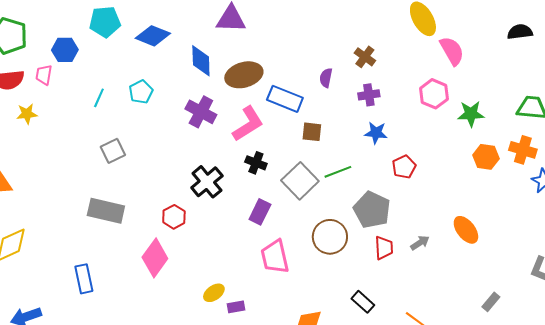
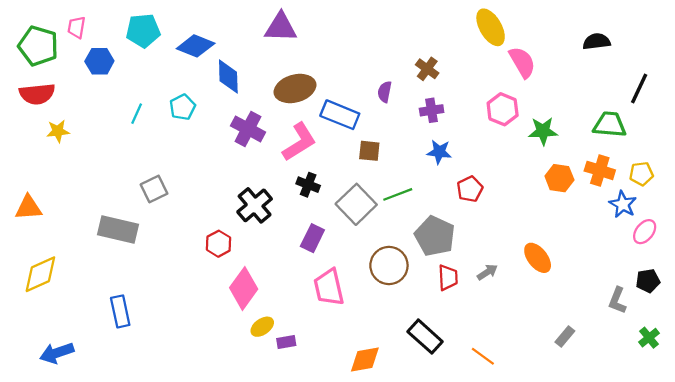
blue diamond: (201, 61) -> (228, 76), moved
pink trapezoid: (44, 75) -> (76, 27), moved
gray square: (113, 151) -> (154, 189), moved
gray rectangle: (106, 211) -> (118, 229), moved
pink diamond: (155, 258) -> (244, 288), moved
black rectangle: (363, 302) -> (425, 337), size x1.4

